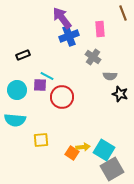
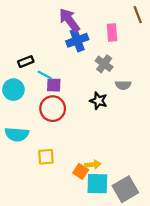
cyan line: (47, 76) -> (45, 75), moved
purple square: (40, 85) -> (54, 85), moved
cyan circle: (17, 90) -> (13, 90), moved
black star: (120, 94) -> (99, 101), moved
red circle: (62, 97) -> (53, 109), moved
cyan square: (104, 150) -> (97, 184), moved, turned -30

